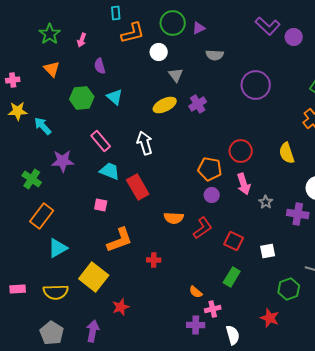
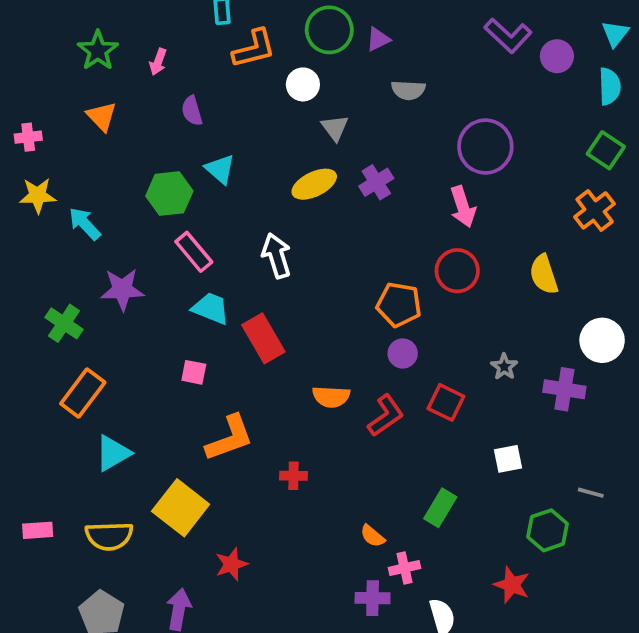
green hexagon: (82, 98) -> (169, 194), moved
pink arrow: (244, 184) -> (463, 207), moved
red square: (234, 241) -> (446, 402), moved

